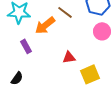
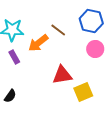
purple rectangle: (26, 46) -> (14, 57), moved
red triangle: (69, 57) -> (62, 75), size x1.5

